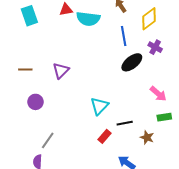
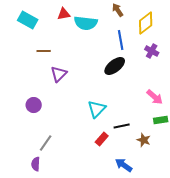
cyan rectangle: (29, 16) -> (28, 20), turned -42
black ellipse: (132, 62) -> (115, 66), moved
brown line: (25, 69) -> (44, 51), moved

